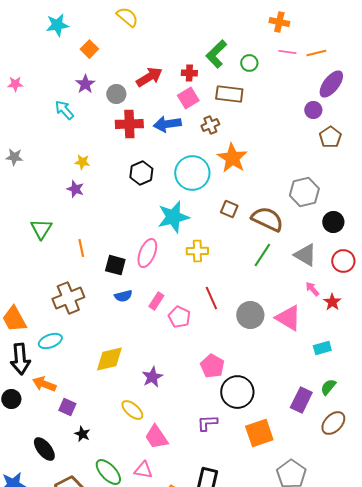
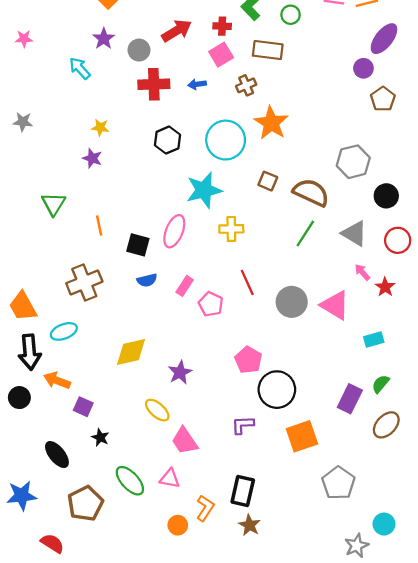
blue arrow: (167, 124) -> (197, 84), size x0.6

